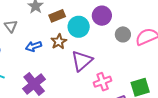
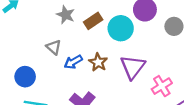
gray triangle: (11, 26) -> (54, 47), moved
brown star: (59, 42) -> (98, 62), moved

